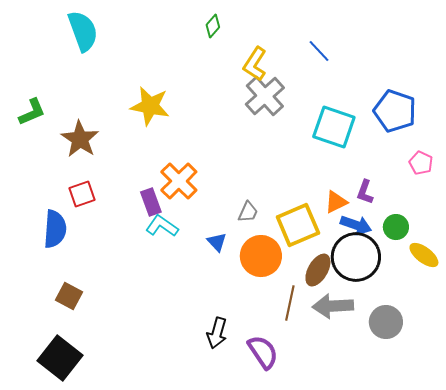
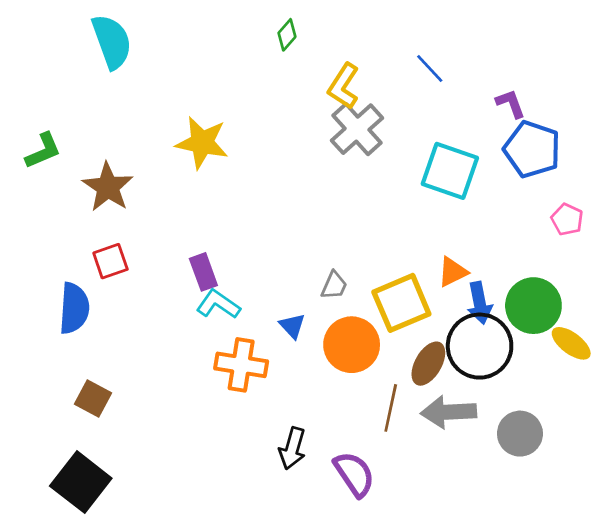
orange cross: (179, 181) -> (241, 365), moved, turned -36
purple L-shape: (365, 192) -> (511, 104), moved, turned 140
blue arrow: (356, 225) -> (480, 303), turned 60
green circle: (396, 227) -> (533, 306), size x1.6

